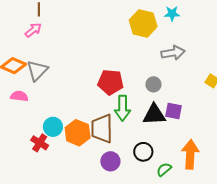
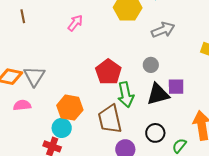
pink arrow: (33, 30) -> (75, 23), moved
red pentagon: (111, 82) -> (108, 72), turned -30
orange hexagon: (78, 133) -> (70, 108), moved

